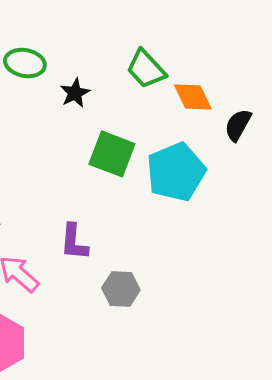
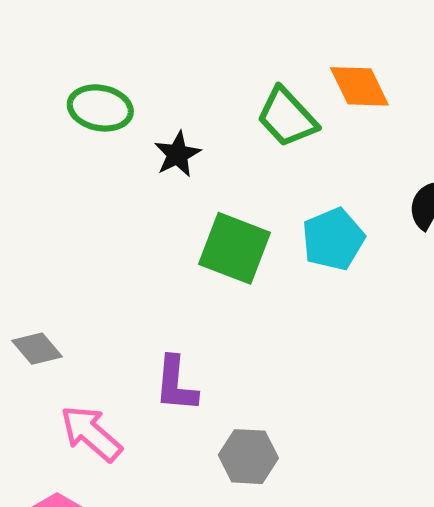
orange diamond: (193, 97) -> (359, 86), moved
cyan pentagon: (176, 172) -> (333, 239), moved, size x0.7

